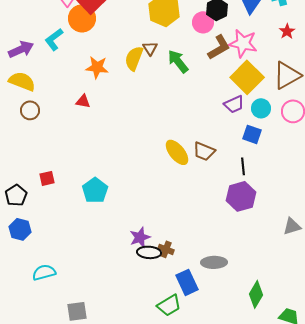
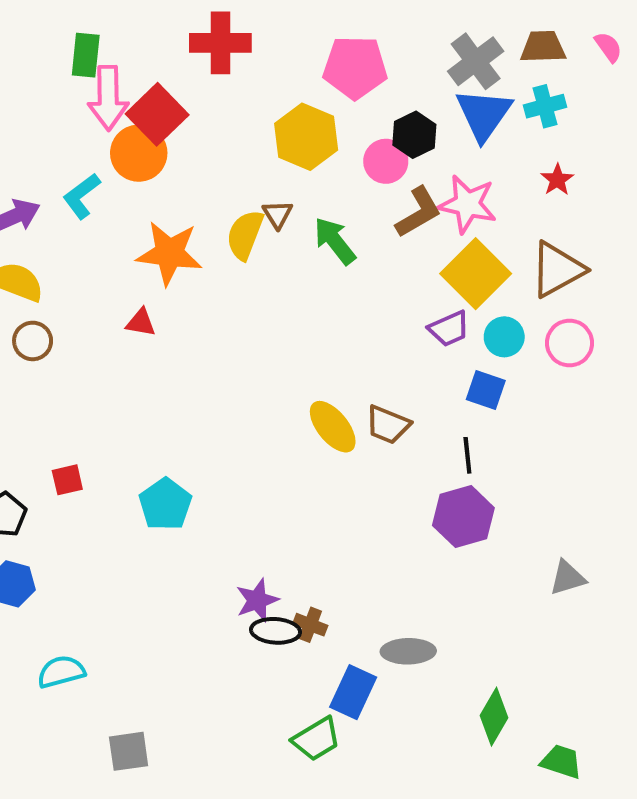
orange star: (97, 67) -> (169, 253), size x1.4
blue rectangle: (187, 282) -> (353, 692), turned 50

